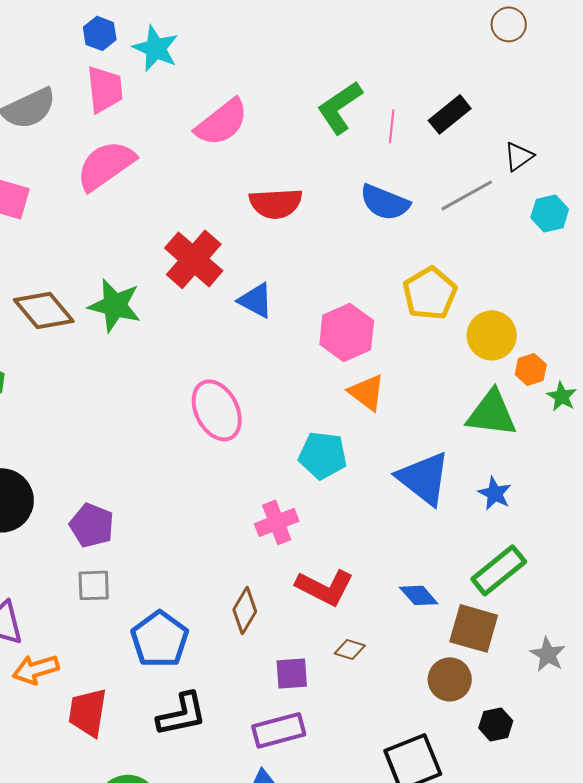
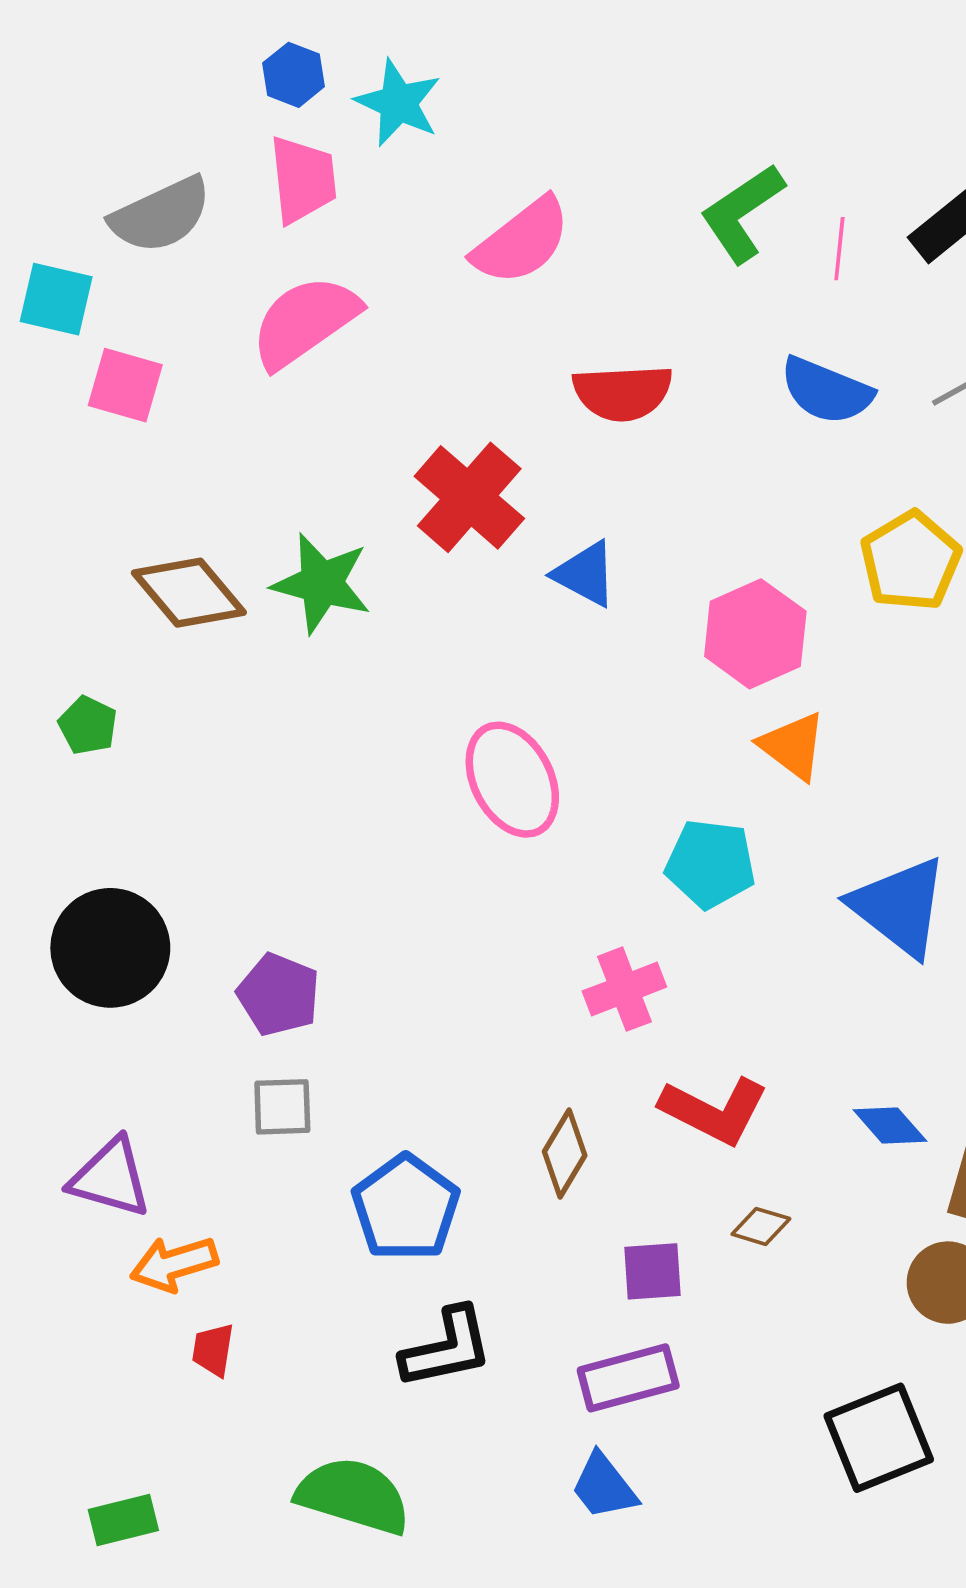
red trapezoid: (88, 712) -> (213, 1350), moved, size x0.6

